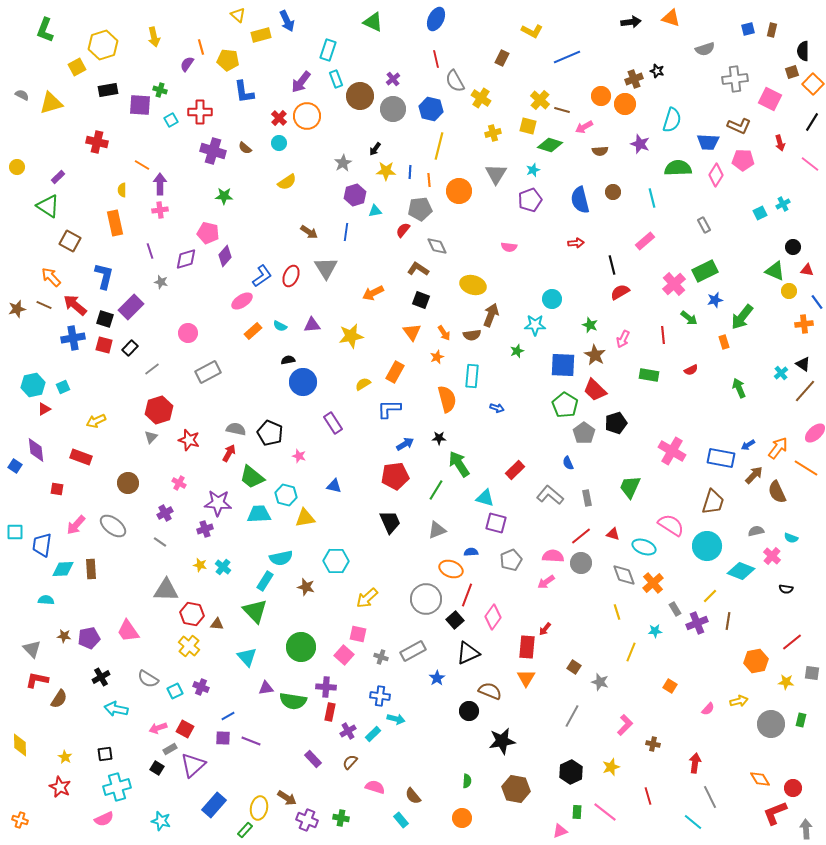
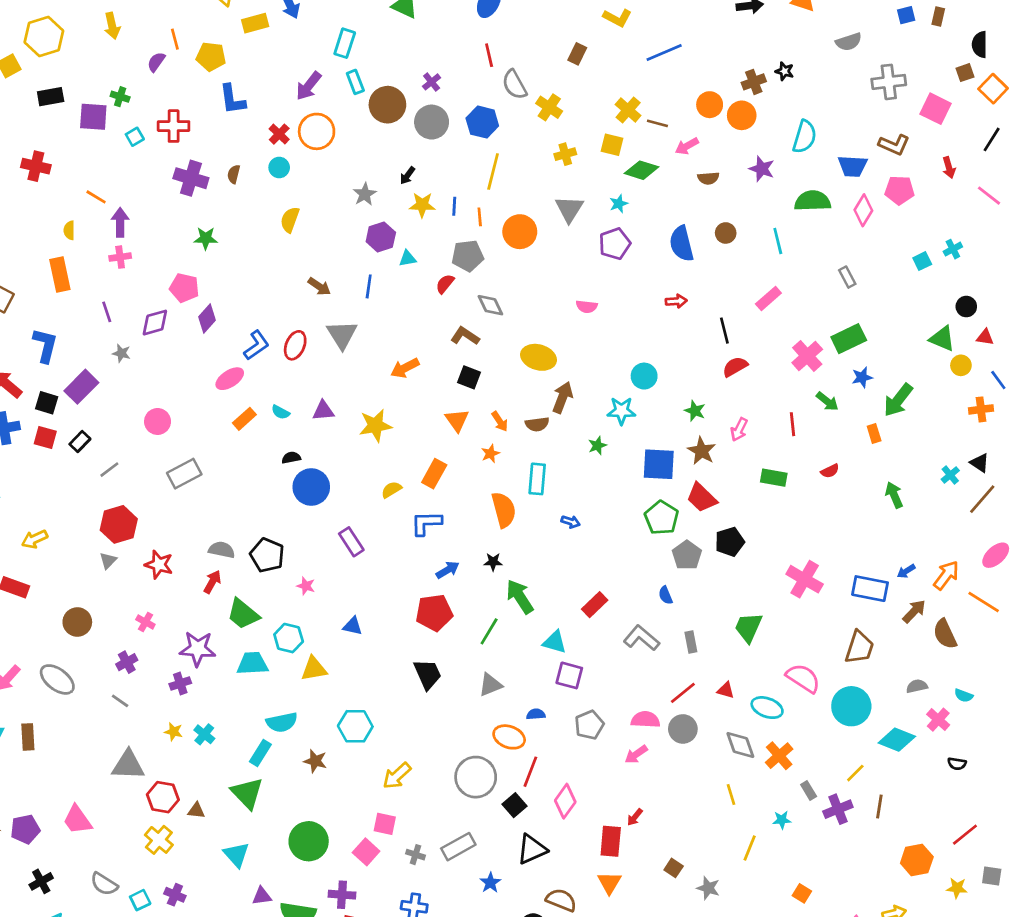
brown semicircle: (245, 148) -> (234, 174), turned 64
yellow semicircle: (287, 182) -> (290, 220), turned 144

